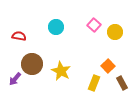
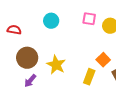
pink square: (94, 25) -> (89, 19), turned -32
purple arrow: (15, 79) -> (30, 81), moved

